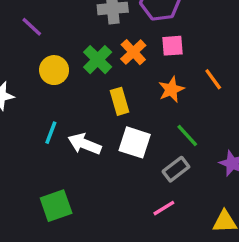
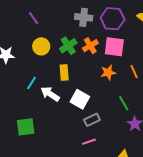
pink square: (172, 46) -> (114, 47), size x1.5
yellow rectangle: (120, 101) -> (64, 72), moved
green line: (187, 135) -> (124, 103), moved
gray rectangle: (176, 169) -> (92, 120), moved

